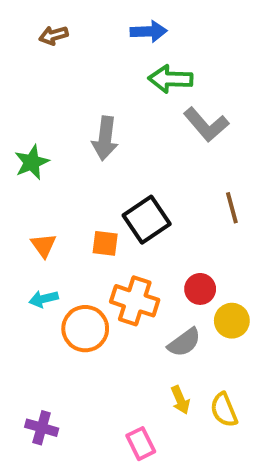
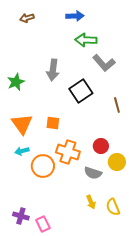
black square: (147, 220) -> (81, 91), moved
orange triangle: (44, 245) -> (22, 124), size x1.6
gray semicircle: (184, 342) -> (93, 173), turned 54
pink rectangle: (141, 444) -> (43, 224), moved

